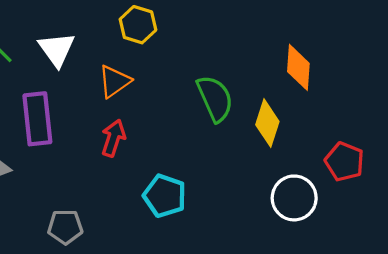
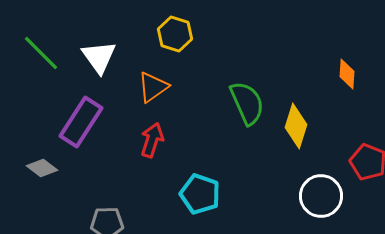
orange diamond: (298, 67) -> (347, 74), moved, size x0.7
purple rectangle: (37, 119) -> (81, 122), turned 39

